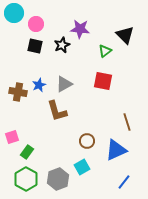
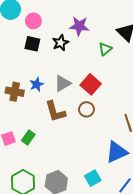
red square: (103, 81) -> (91, 84), moved, turned 30
brown circle: (87, 141) -> (86, 109), moved
green rectangle: (27, 152) -> (28, 137), moved
cyan square: (82, 167) -> (93, 178), moved

